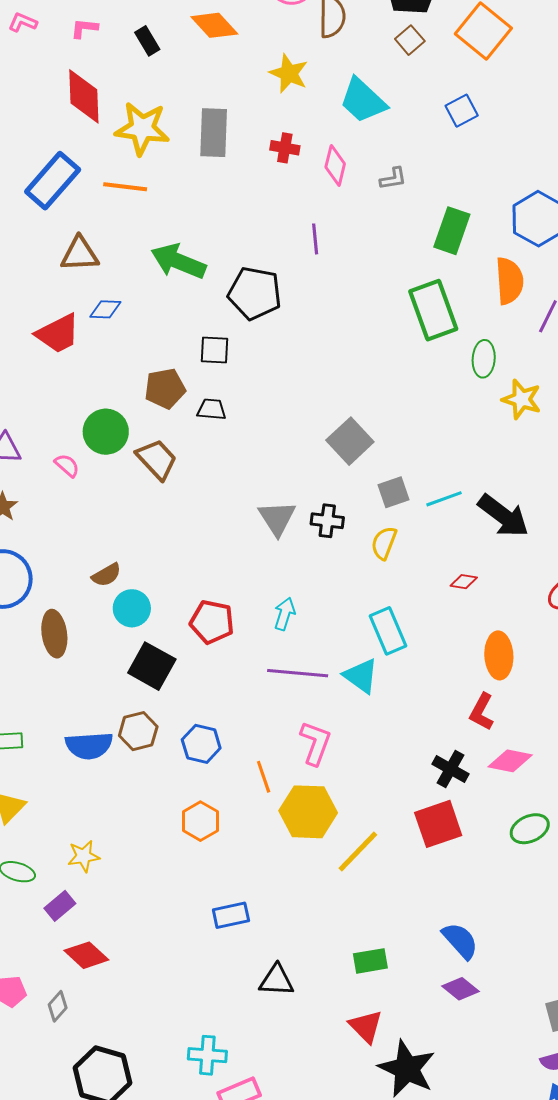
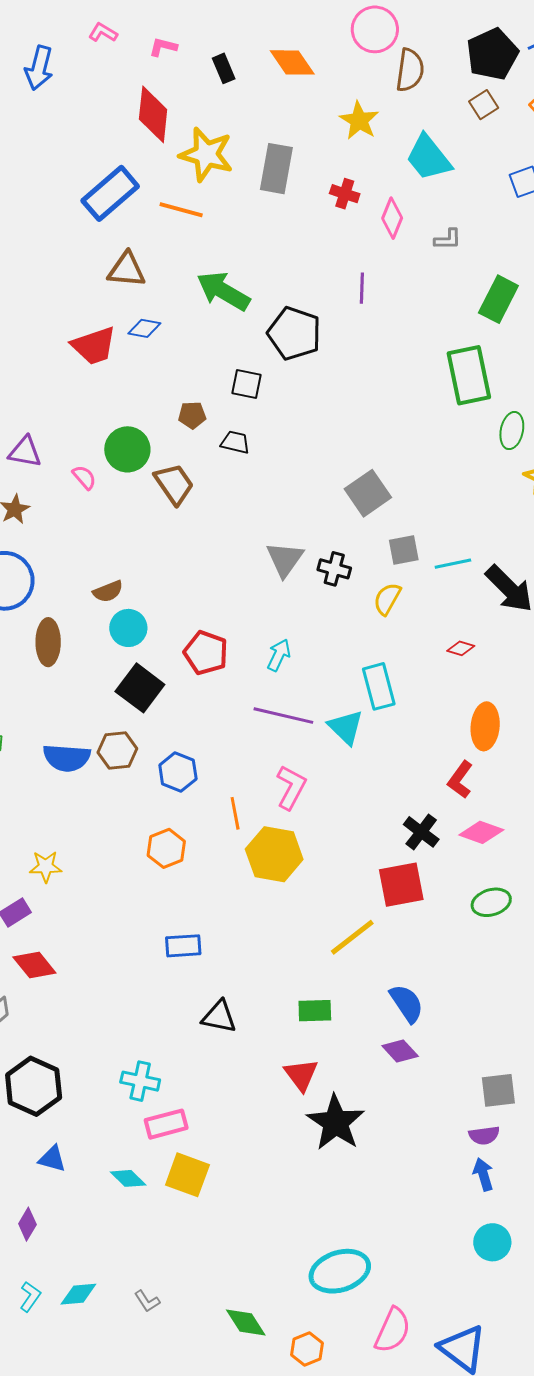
brown pentagon: (165, 389) -> (192, 415), size x0.7
yellow line: (358, 851) -> (352, 937), moved

